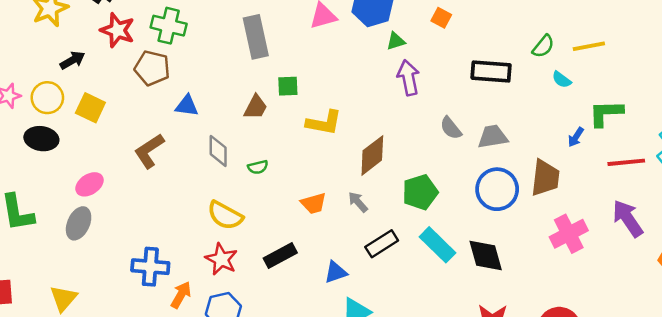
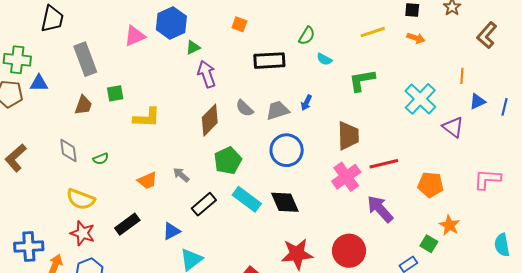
orange square: (441, 18) -> (239, 24), moved
yellow line: (589, 46) -> (373, 32), moved
blue triangle: (187, 106) -> (39, 83), moved
brown trapezoid: (256, 107) -> (83, 105), moved
blue arrow: (576, 137) -> (306, 103), moved
brown diamond: (372, 155) -> (210, 120), moved
red line: (626, 162) -> (384, 164), moved
brown trapezoid: (545, 178) -> (348, 136), moved
purple arrow: (628, 218) -> (380, 209), moved

